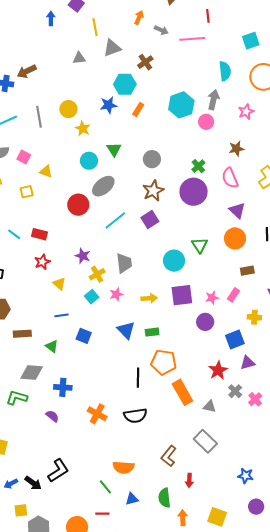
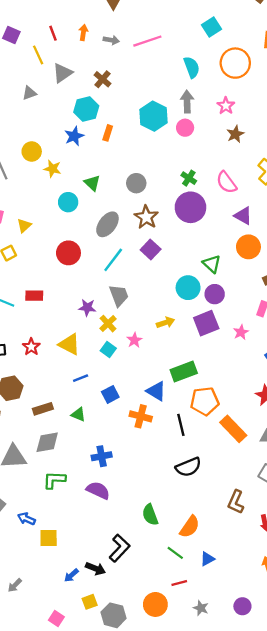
red line: (208, 16) -> (53, 33), moved
brown star: (236, 149) -> (235, 134), moved
yellow triangle: (46, 171) -> (24, 226), turned -48
gray ellipse: (103, 186) -> (107, 224), moved
red star: (42, 262) -> (31, 347), moved
gray trapezoid: (124, 263) -> (119, 295), moved
yellow triangle: (59, 284) -> (69, 344), size x1.5
yellow arrow: (149, 298) -> (165, 323), moved
pink star: (212, 298) -> (241, 332), moved
purple circle: (205, 322) -> (215, 294), moved
blue triangle: (126, 330) -> (156, 391), moved
green rectangle: (152, 332) -> (184, 372), size x1.6
blue square: (84, 336) -> (110, 394), turned -35
gray diamond: (32, 373) -> (47, 442), moved
orange cross: (97, 414) -> (141, 416), moved
purple semicircle: (52, 416) -> (98, 490), size x1.5
orange semicircle: (124, 467) -> (190, 527), turned -45
green semicircle: (164, 498) -> (150, 515), moved

